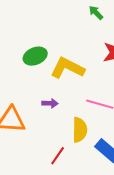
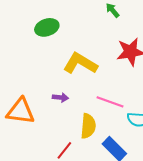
green ellipse: (35, 56) -> (47, 27), moved

